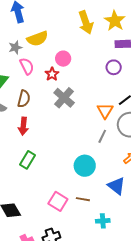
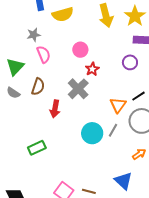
yellow semicircle: (37, 39) -> (63, 14), moved
red star: (52, 74) -> (92, 69), moved
red arrow: (23, 126) -> (55, 109), moved
green rectangle: (28, 160) -> (37, 148), turned 30
cyan circle: (85, 166) -> (92, 133), moved

